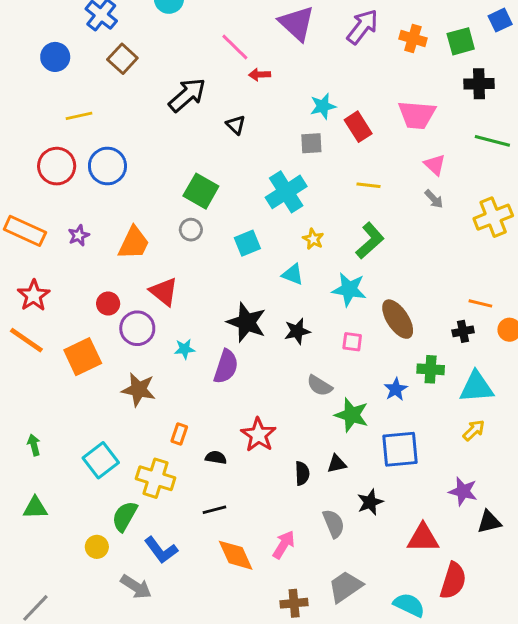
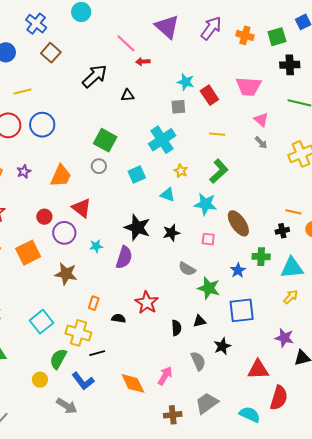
cyan star: (323, 106) -> (186, 82), turned 30
black triangle: (236, 125) -> (127, 95), turned -48
black line: (214, 510) -> (97, 353), moved

